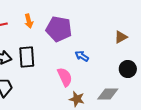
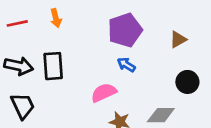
purple pentagon: (59, 29) -> (125, 30), moved, turned -30
pink semicircle: (65, 77) -> (104, 93), turned -90

